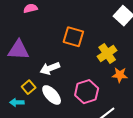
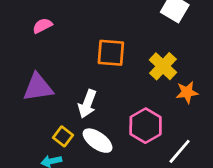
white arrow: (50, 68) -> (87, 104), turned -36

